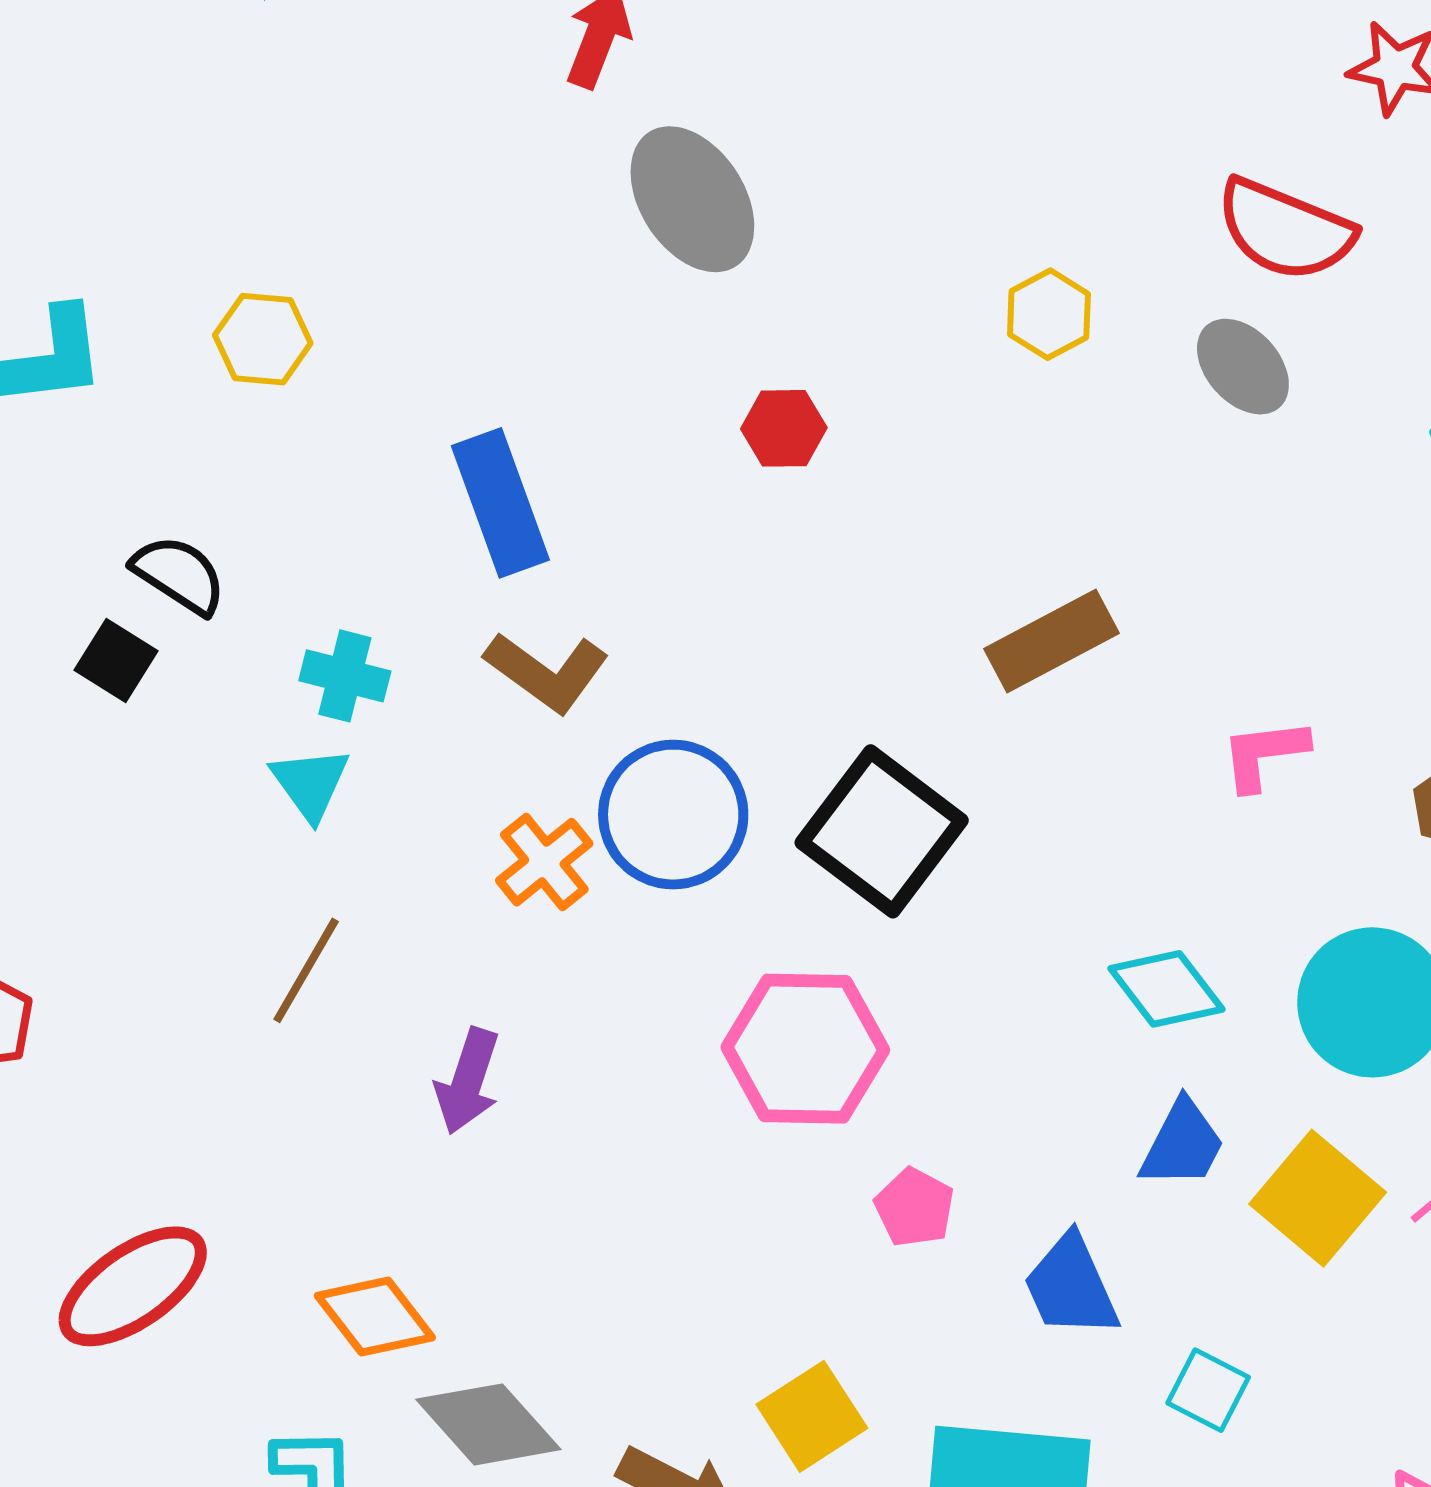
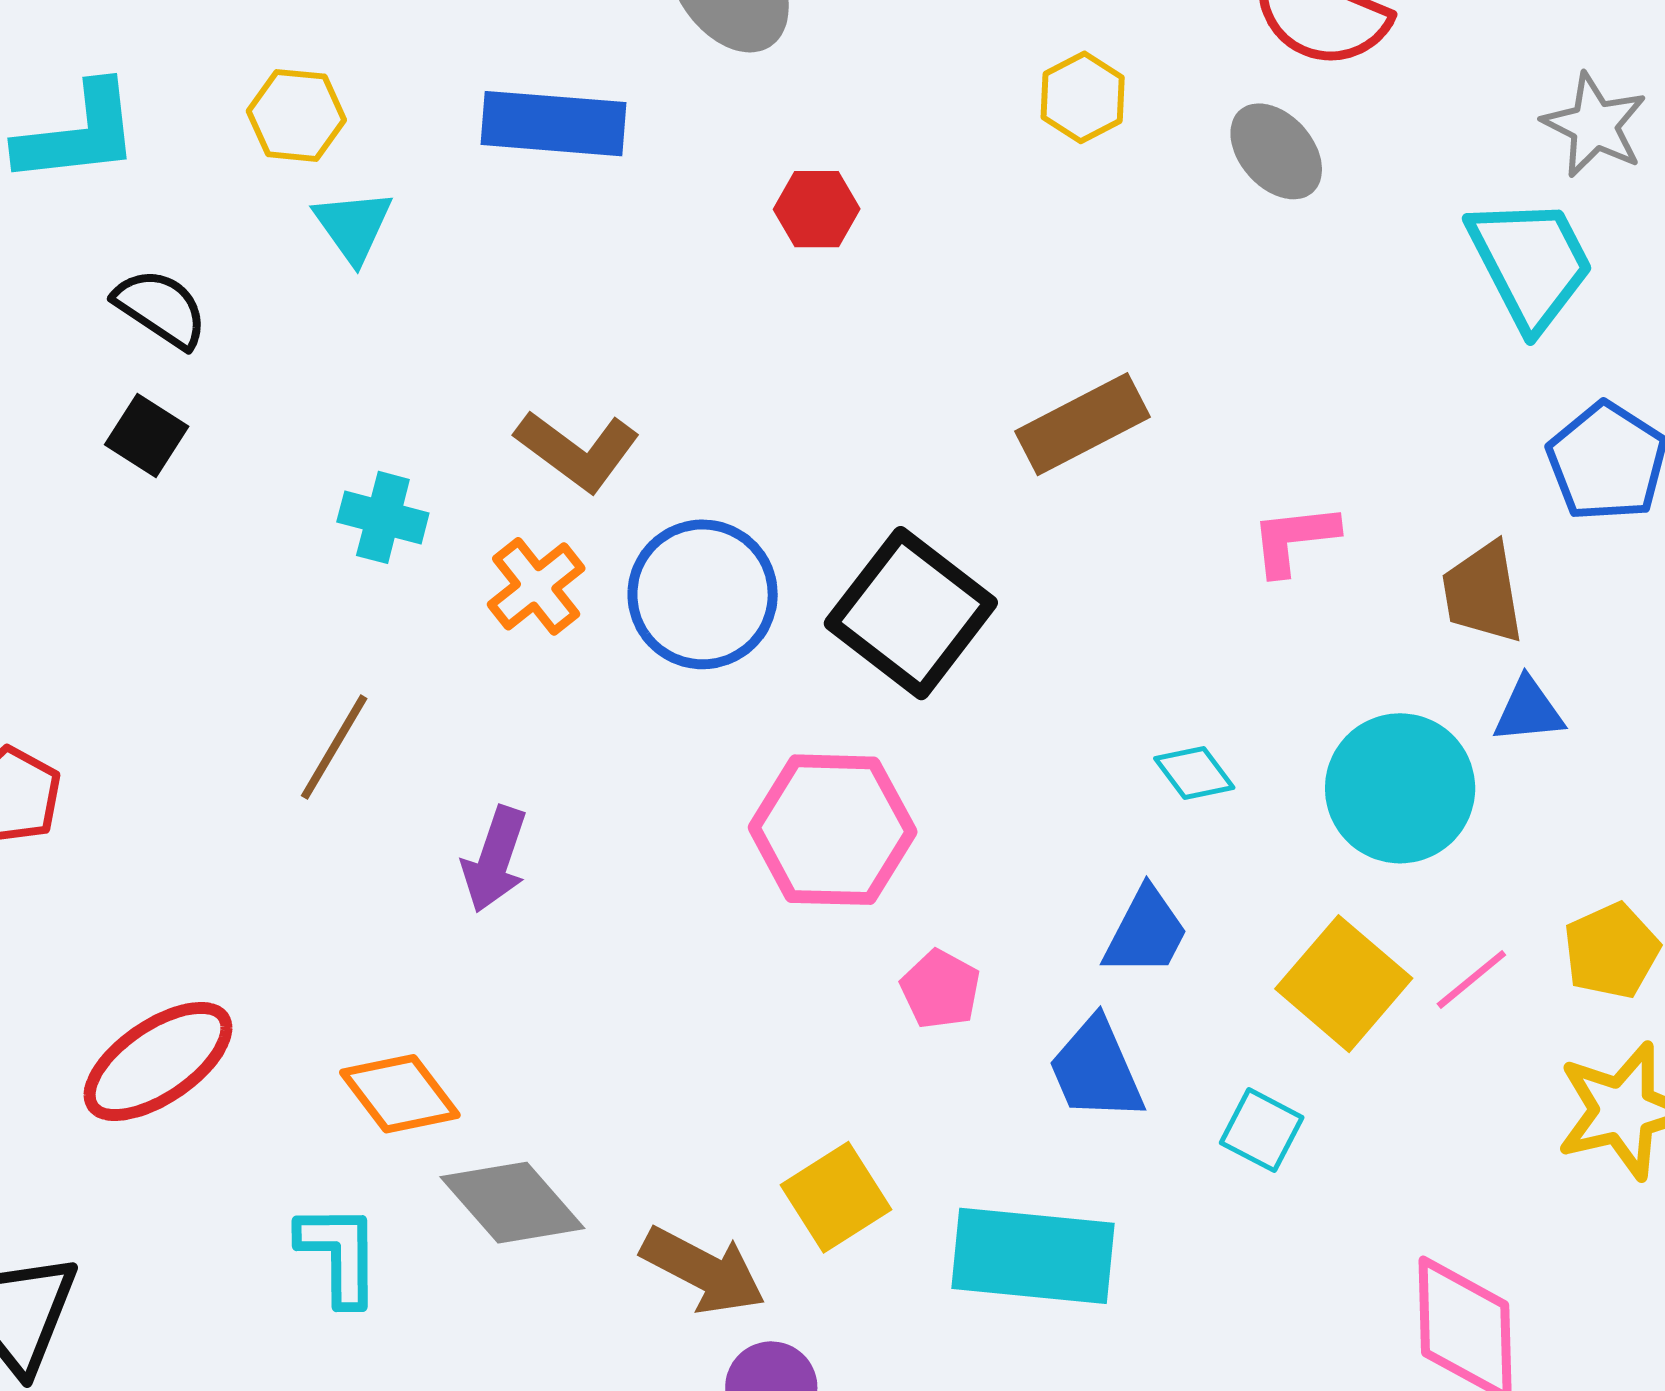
blue rectangle: (500, 503) -> (554, 124), moved, turned -66
black semicircle: (179, 575) -> (161, 308), moved
cyan cross: (345, 676) -> (383, 517), moved
cyan triangle: (310, 783) -> (353, 226), moved
orange cross: (544, 862) -> (536, 586), moved
cyan diamond: (1166, 989) -> (1194, 773), size x0.7
blue trapezoid: (1182, 1144) -> (1146, 932), moved
cyan square: (1208, 1390) -> (1262, 1130), moved

